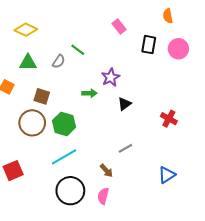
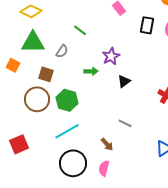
gray semicircle: (59, 61) -> (62, 51), moved
green triangle: (28, 63) -> (33, 42), size x1.4
gray line: (125, 148) -> (125, 123), turned 56

